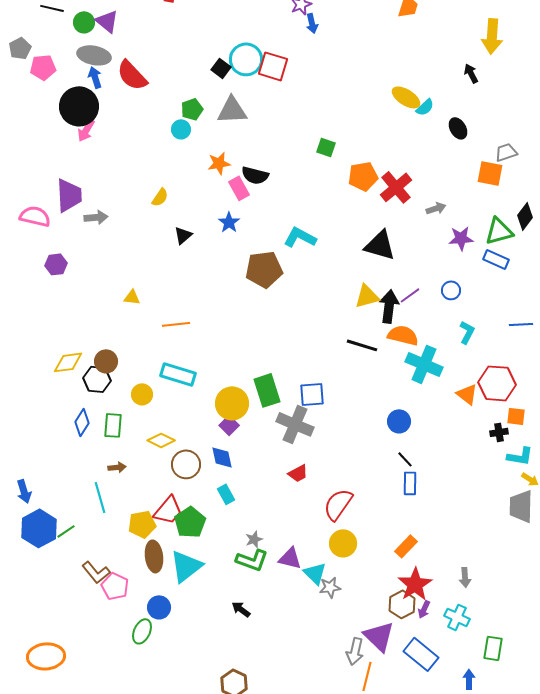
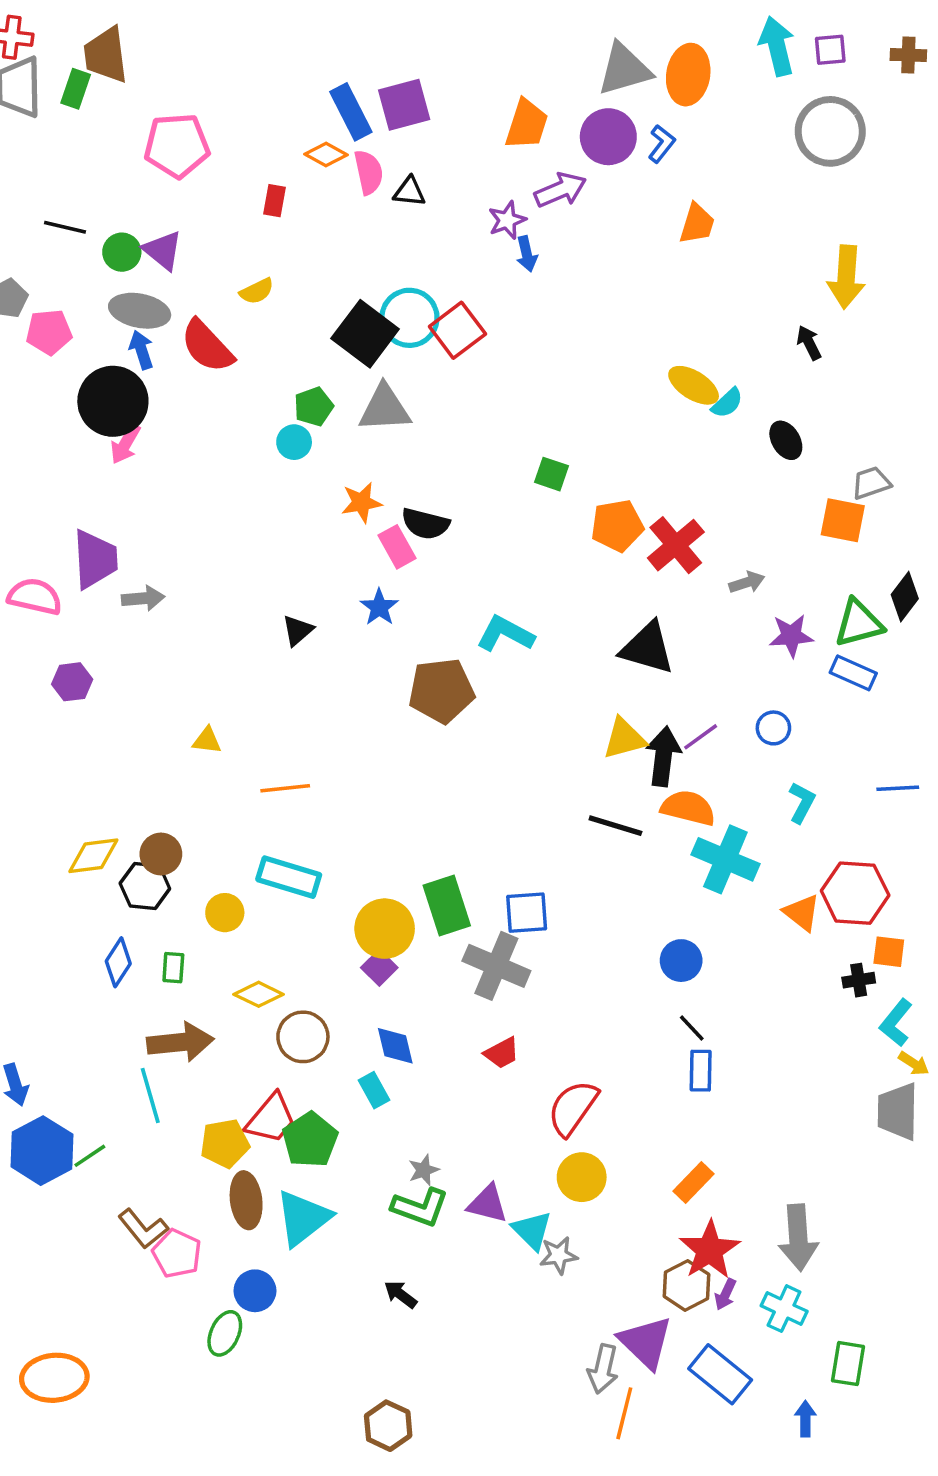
red square: (273, 66) -> (457, 330), turned 36
black square: (221, 68) -> (365, 334), size x1.8
yellow semicircle: (160, 197) -> (257, 291), moved, turned 30
green rectangle: (113, 425) -> (173, 968), size x0.7
cyan L-shape: (520, 456) -> (896, 1023), turned 120
blue diamond: (222, 457) -> (395, 1046), moved
brown arrow: (117, 467) -> (180, 1042), size x2.0
gray arrow: (465, 577) -> (798, 1238), size x1.8

